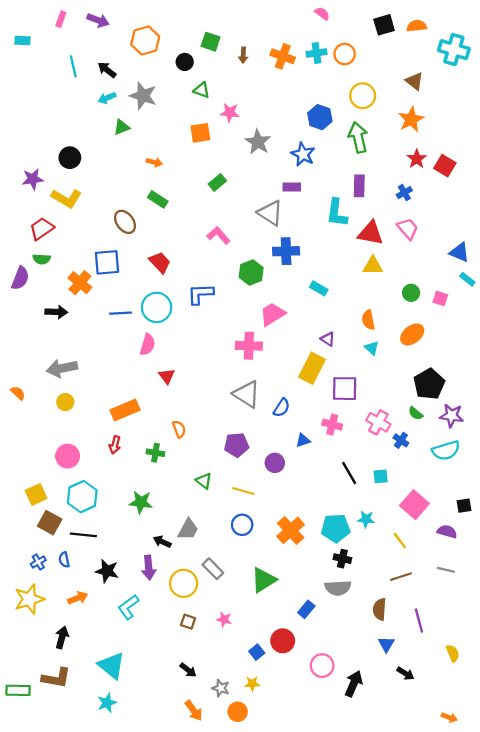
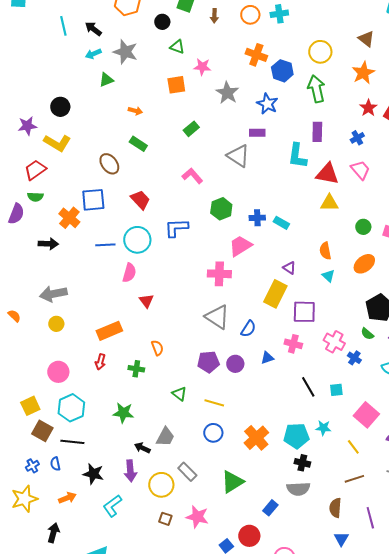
orange circle: (345, 54) -> (250, 15), moved
orange cross: (283, 56) -> (256, 55), moved
blue cross: (286, 251) -> (257, 218), moved, size x0.7
purple circle: (275, 463) -> (235, 364), moved
pink star: (224, 619) -> (197, 517), size x1.6

